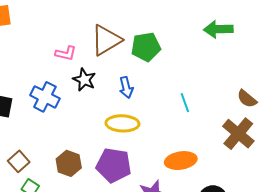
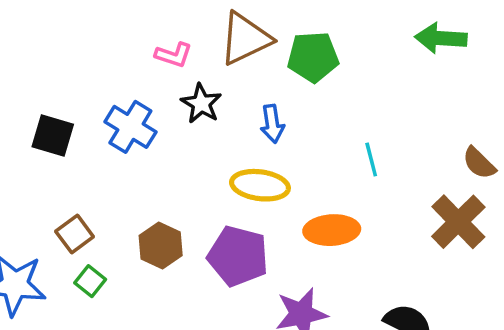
orange ellipse: (181, 161) -> (332, 230), moved

